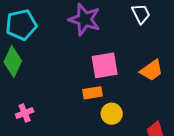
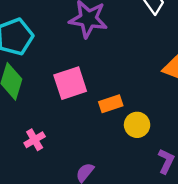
pink square: (105, 65) -> (70, 83), moved

